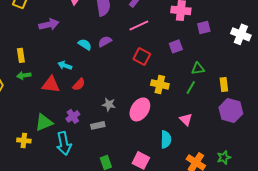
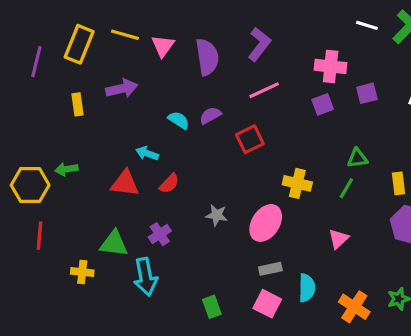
purple square: (176, 46) -> (323, 104), moved
yellow rectangle: (21, 55) -> (77, 104), moved
red square: (142, 56) -> (250, 139), moved, turned 36
green arrow: (24, 75) -> (66, 169), moved
pink triangle: (186, 119) -> (338, 239), turned 32
green triangle: (44, 122) -> (114, 244), turned 30
gray rectangle: (98, 125) -> (270, 269), moved
cyan semicircle: (166, 139) -> (307, 288), moved

